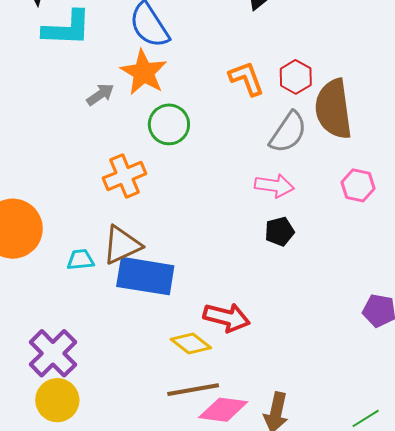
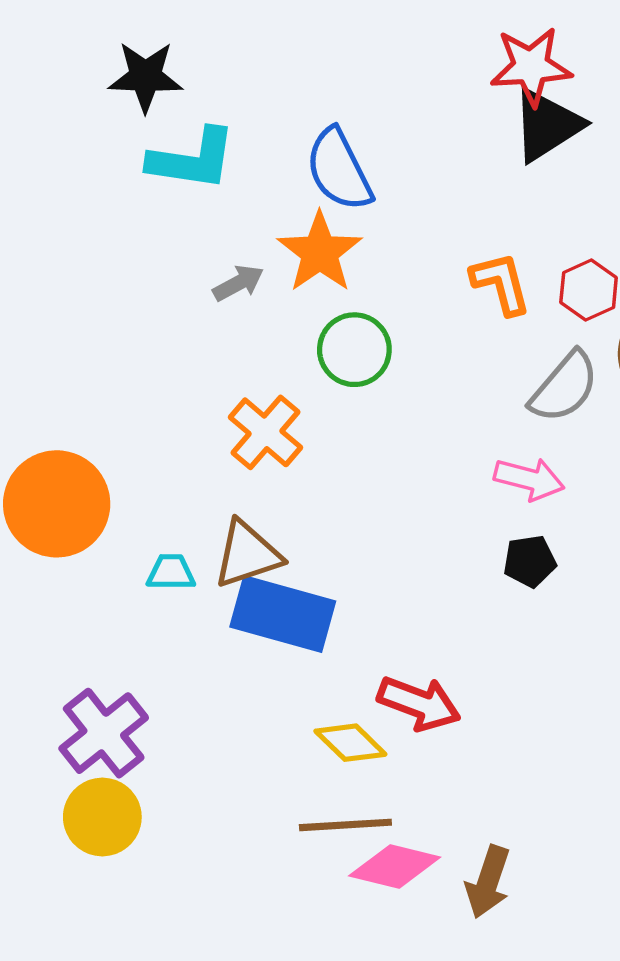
orange cross: (125, 176) -> (265, 432), turned -33

